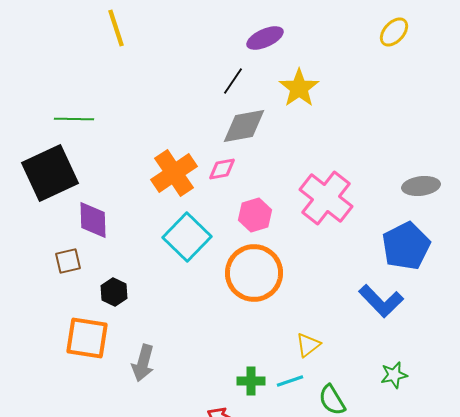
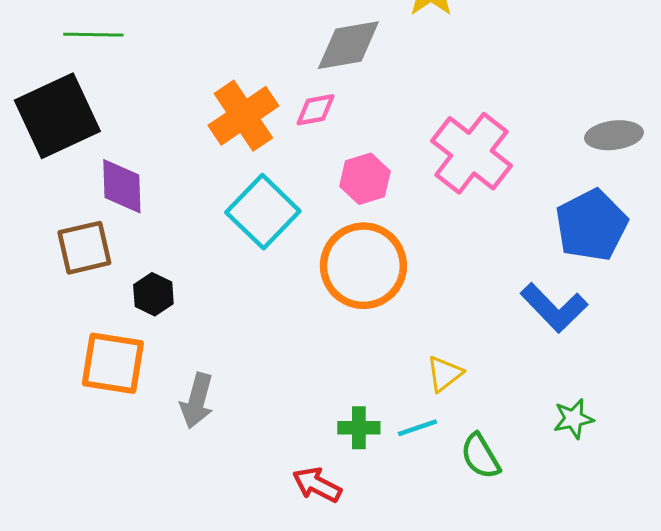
brown square: (68, 261) -> (84, 248), size x1.4

